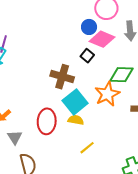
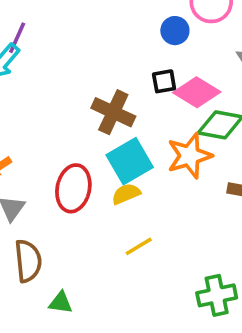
pink diamond: (102, 39) -> (197, 92), moved
black square: (87, 56) -> (164, 81), turned 32
yellow semicircle: (76, 120) -> (126, 194), turned -42

